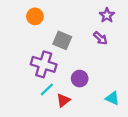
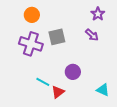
gray square: (62, 40) -> (57, 37), turned -36
purple cross: (44, 64) -> (31, 44), moved
cyan line: (47, 89) -> (43, 82), turned 72

